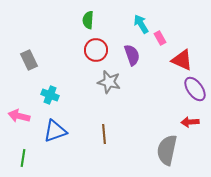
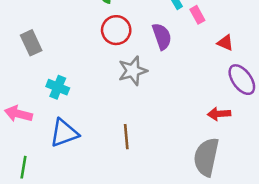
red triangle: (182, 60) -> (225, 43), size x0.6
gray star: (109, 82) -> (133, 71), turned -30
red arrow: (190, 122) -> (219, 114), moved

